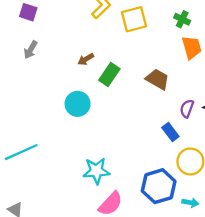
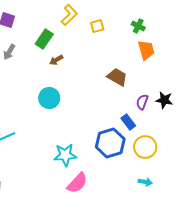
yellow square: (134, 19) -> (97, 26), size x0.6
green rectangle: (109, 74) -> (44, 39), moved
blue hexagon: (159, 186) -> (110, 143), moved

